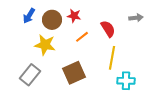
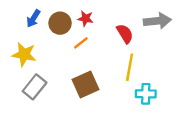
gray arrow: (136, 18) -> (157, 21), size x1.6
orange line: (82, 37) -> (81, 43), moved
yellow star: (45, 45) -> (24, 54), moved

